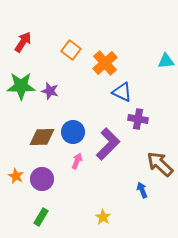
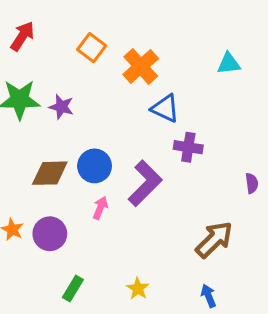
brown arrow: (160, 164) -> (214, 240), moved, turned 92
blue arrow: (142, 190) -> (208, 296), moved
green rectangle: (41, 217) -> (73, 289), moved

